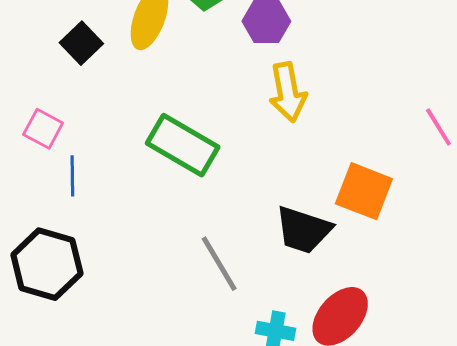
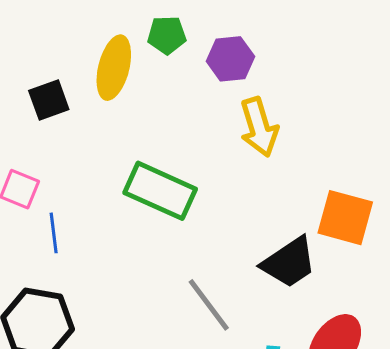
black square: (81, 43) -> (49, 100), turned 30
black trapezoid: (303, 230) -> (289, 262), turned -46

